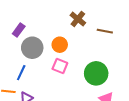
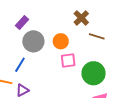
brown line: (105, 31) -> (97, 36), moved
pink square: (60, 66) -> (68, 61), moved, turned -35

